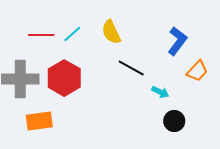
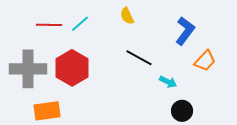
yellow semicircle: (111, 32) -> (127, 16), moved, size x0.7

